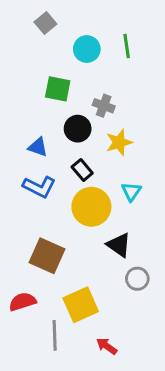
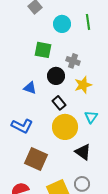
blue L-shape: (39, 187) -> (22, 126), moved
gray circle: (137, 279) -> (82, 184), moved

